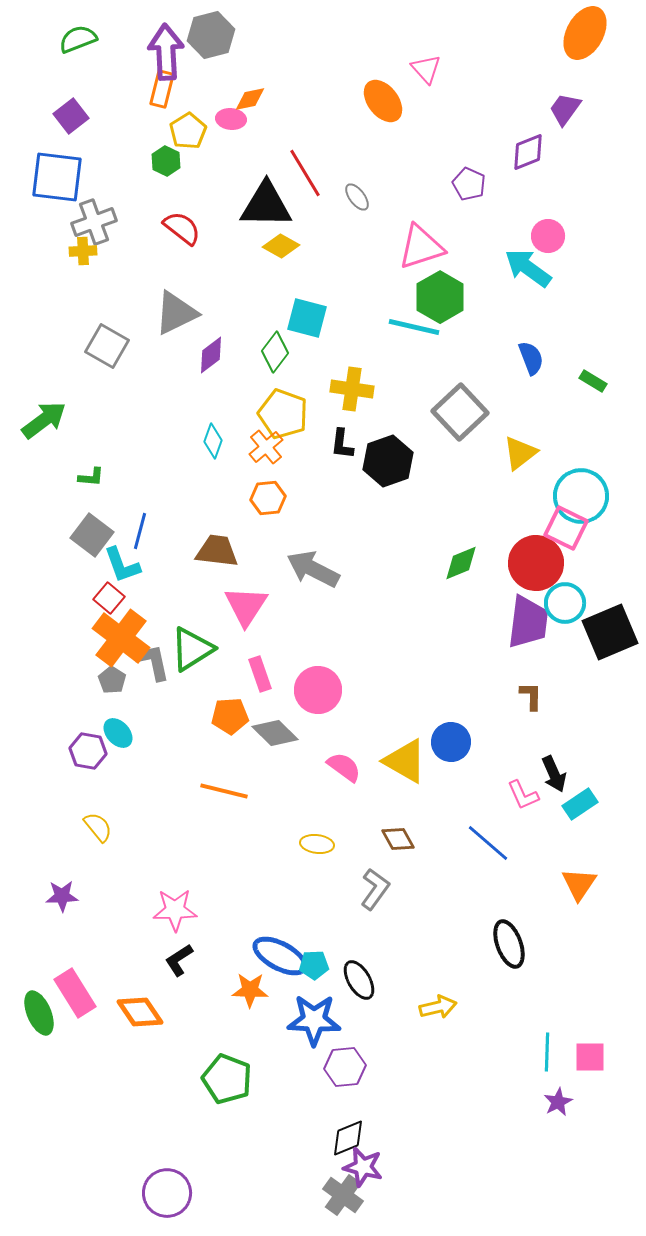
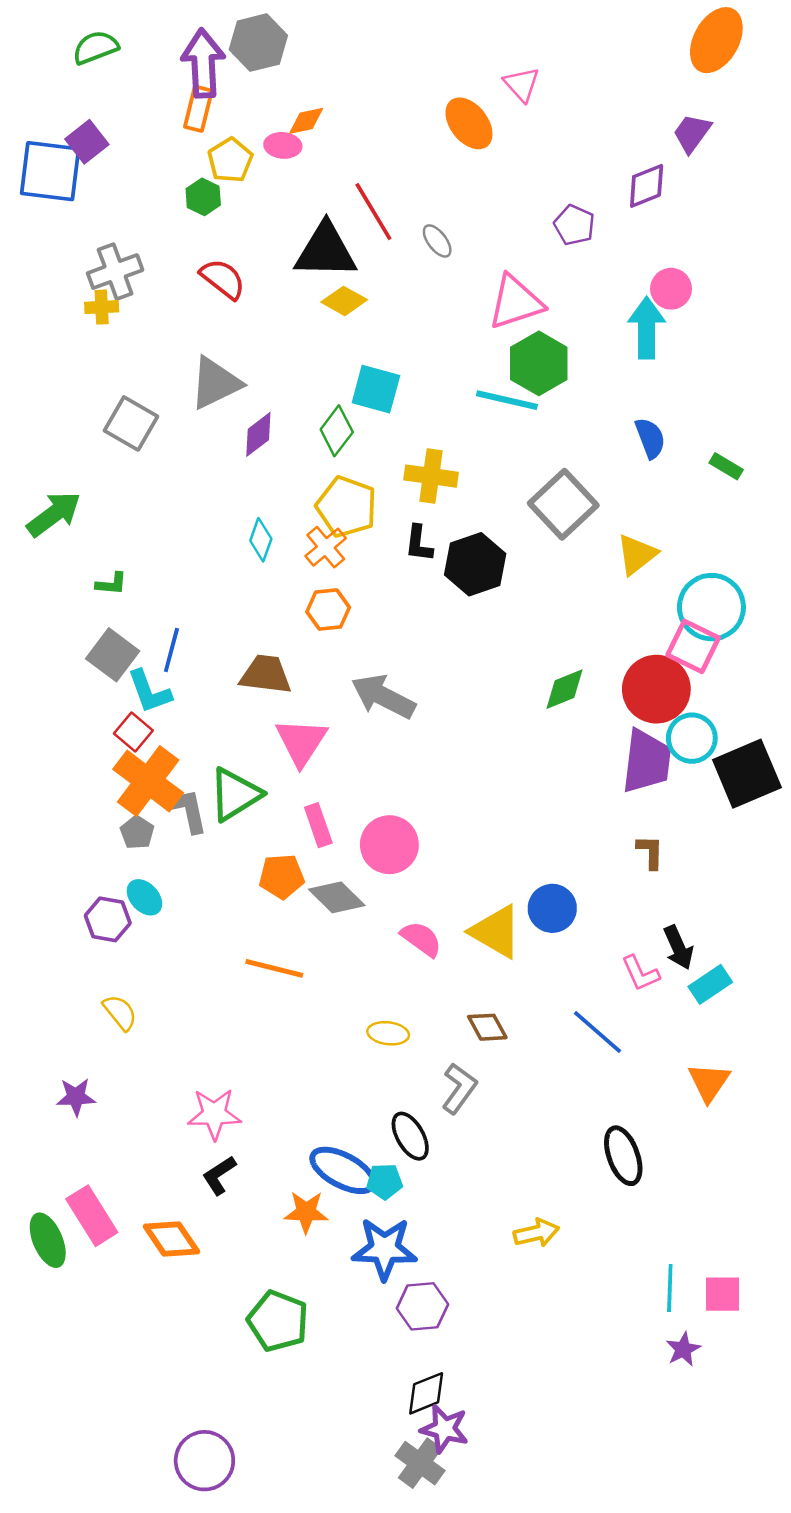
blue square: (57, 177) -> (50, 171), moved
cyan arrow: (528, 268) -> (647, 328), turned 54
black ellipse: (359, 980) -> (410, 1136), moved

